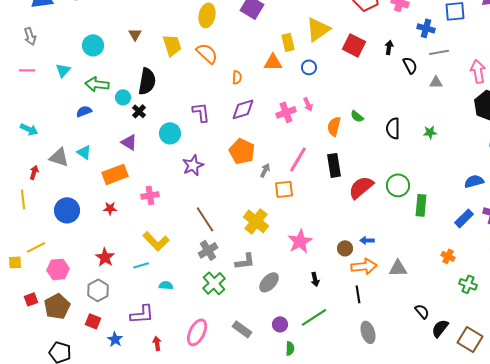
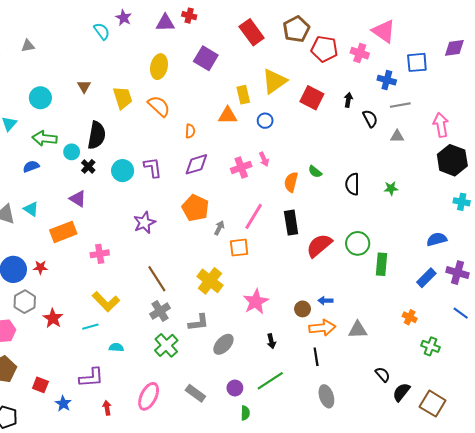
cyan circle: (170, 133) -> (123, 171), moved
red star: (110, 208) -> (40, 267), moved
gray hexagon: (98, 290) -> (25, 302), moved

